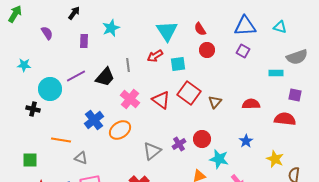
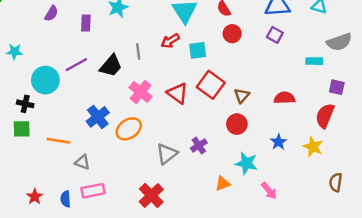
purple semicircle: (47, 33) -> (51, 13), moved, turned 64
red semicircle: (285, 119) -> (325, 116), turned -75
red circle: (202, 139) -> (237, 124), moved
yellow star: (275, 159) -> (313, 147), moved
green square: (30, 160) -> (22, 129), moved

